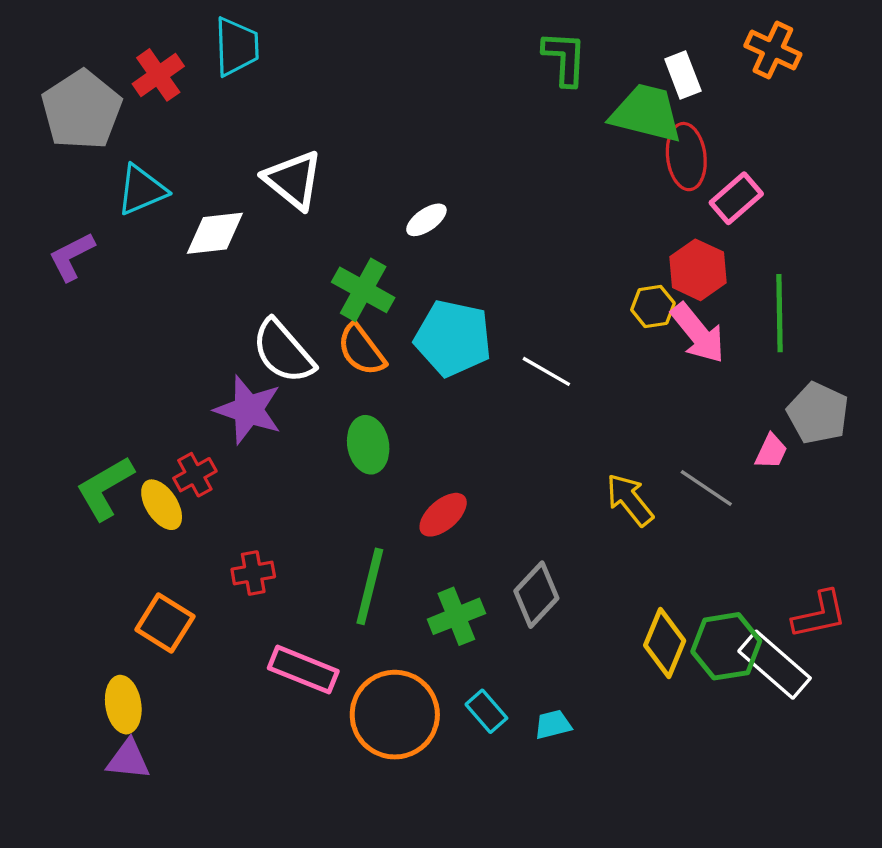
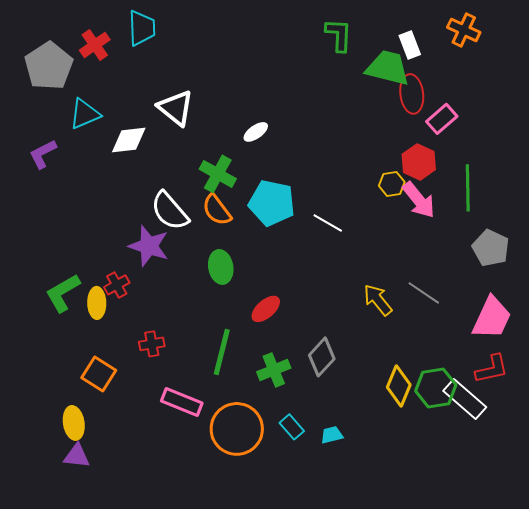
pink trapezoid: (771, 451) -> (492, 318), moved, size x2.0
yellow ellipse: (162, 505) -> (97, 303), turned 32

